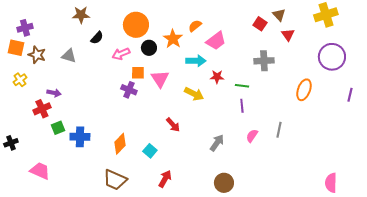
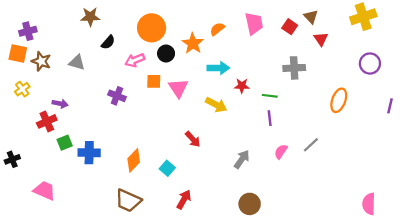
pink trapezoid: (216, 41) -> (254, 23), moved, turned -65
purple circle: (332, 57) -> (370, 64), size x0.7
purple cross: (129, 90) -> (117, 96), moved
gray line: (279, 130) -> (311, 145), turned 35

